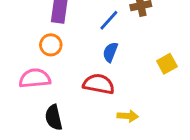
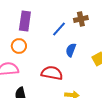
blue semicircle: (110, 52) -> (71, 50), moved

